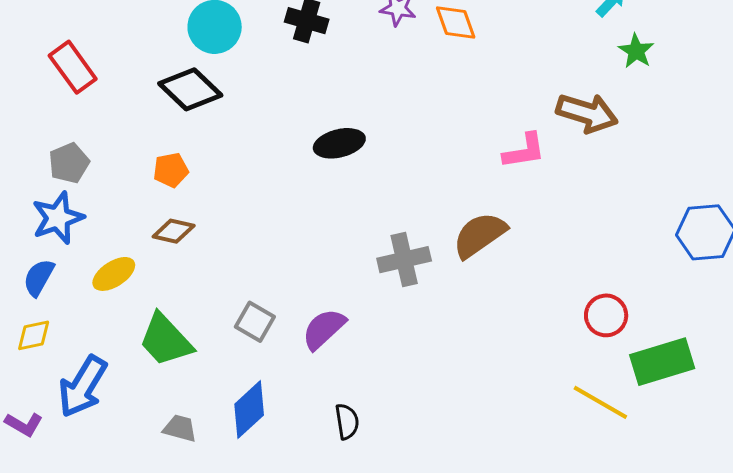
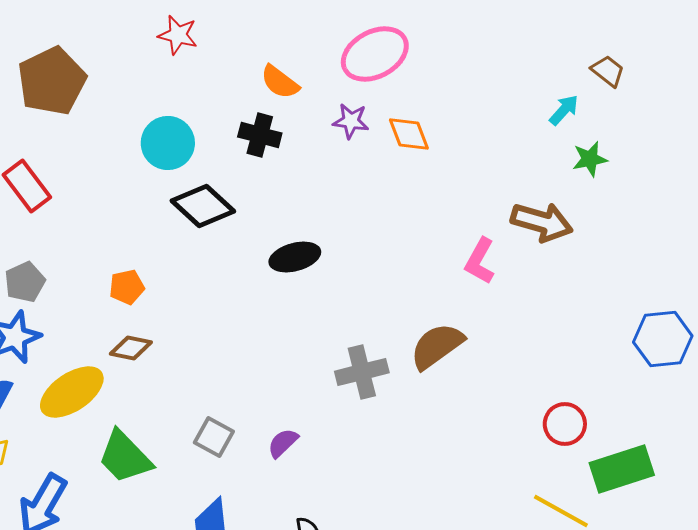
green star: (636, 51) -> (590, 159), turned 30
black diamond: (190, 89) -> (203, 206), moved
pink L-shape: (524, 151) -> (480, 261), turned 129
yellow ellipse: (114, 274) -> (72, 392), size x1.5
purple semicircle: (324, 329) -> (283, 443), size x0.7

